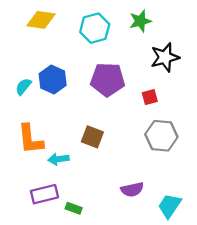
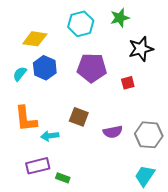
yellow diamond: (41, 20) -> (35, 39), moved
gray hexagon: (161, 136) -> (149, 135), moved
purple semicircle: (132, 189) -> (113, 132), moved

